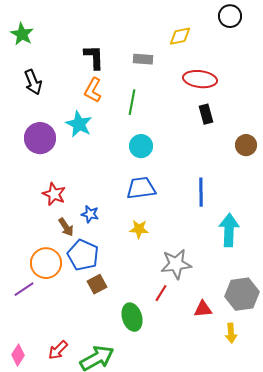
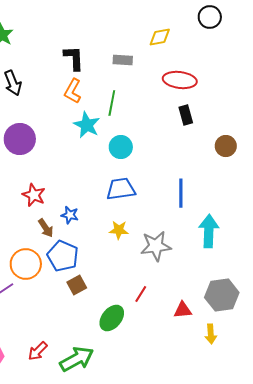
cyan star: (79, 124) -> (87, 125), moved
gray star: (176, 264) -> (156, 246), moved
green ellipse: (132, 317) -> (112, 318), turned 56

